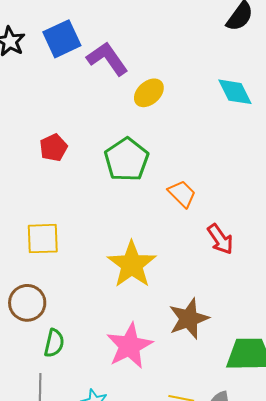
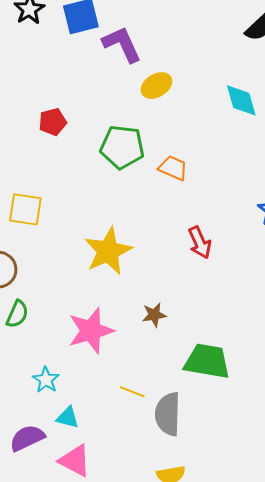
green pentagon: (126, 160) -> (122, 147), turned 30
orange trapezoid: (182, 194) -> (173, 168), moved, turned -32
brown star: (189, 319) -> (154, 315), size x0.6

